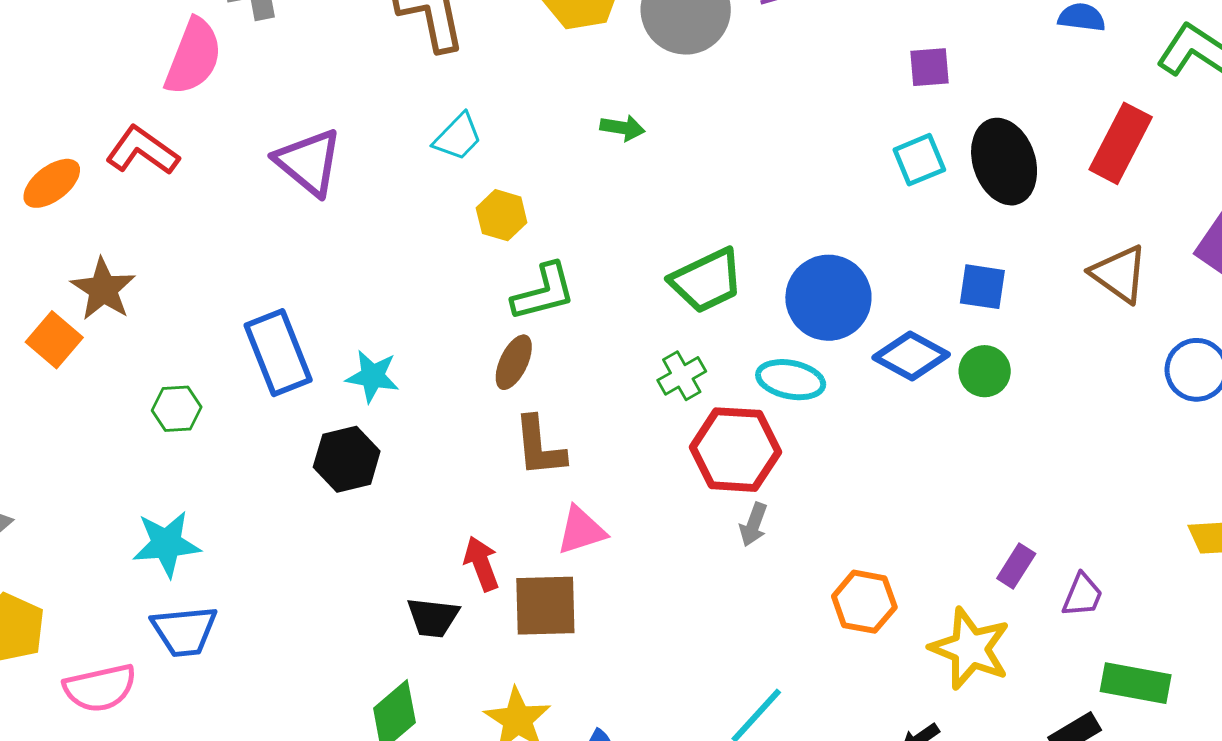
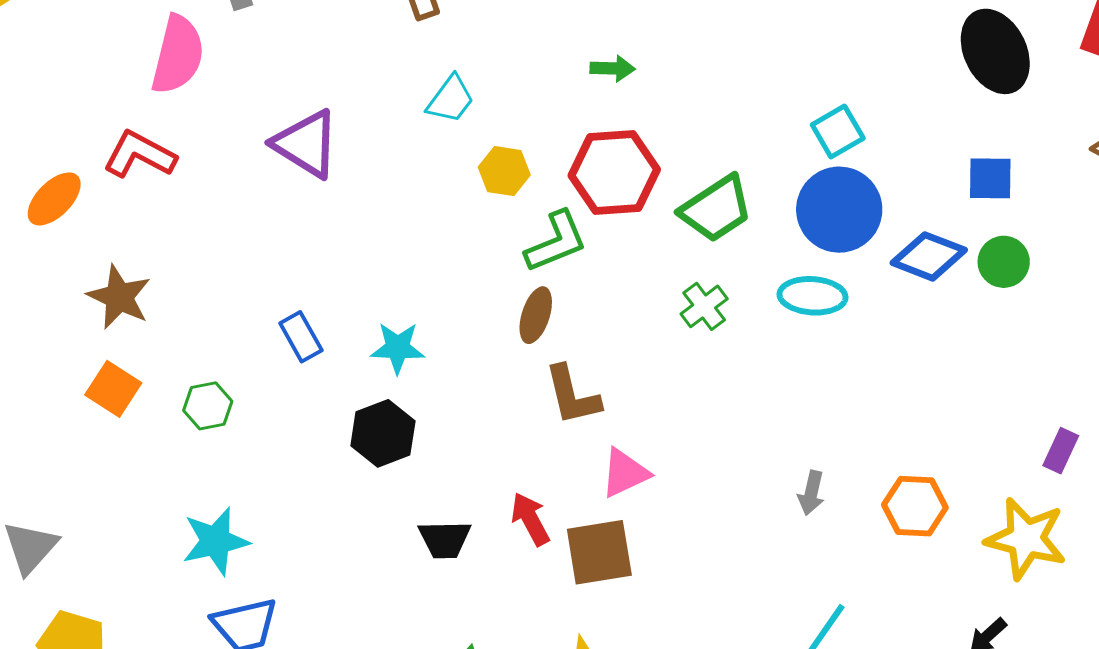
cyan square: (919, 160) -> (838, 132), moved
orange square: (54, 340) -> (113, 389), moved
blue rectangle: (278, 353) -> (301, 337), size x0.6
red hexagon: (735, 450) -> (614, 173), moved
gray arrow: (753, 525) -> (811, 493), moved
black trapezoid: (433, 617) -> (445, 539), moved

